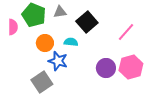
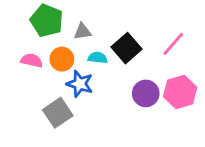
gray triangle: (60, 12) -> (82, 32), moved
black square: (87, 22) -> (126, 48), moved
pink semicircle: (13, 27) -> (32, 60), moved, turned -77

